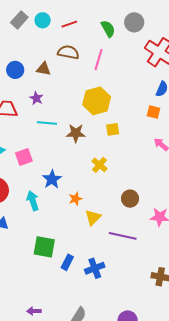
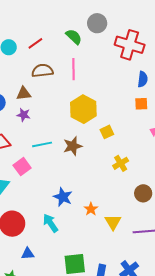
purple star: (36, 98) -> (24, 115), moved
pink square: (24, 157) -> (22, 167), moved
yellow cross: (99, 165) -> (121, 163), moved, turned 35

